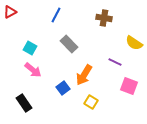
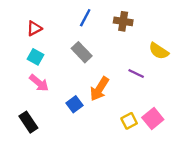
red triangle: (10, 12) -> (34, 28), moved
blue line: (56, 15) -> (85, 18), moved
pink square: (129, 86) -> (153, 119), moved, turned 30
yellow square: (91, 102) -> (129, 121), moved, turned 32

